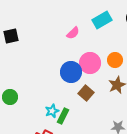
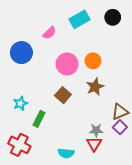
blue circle: (71, 72) -> (21, 53), moved
cyan star: (52, 111) -> (20, 103), moved

